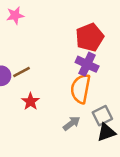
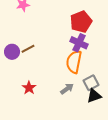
red star: (30, 101) -> (29, 88), moved

